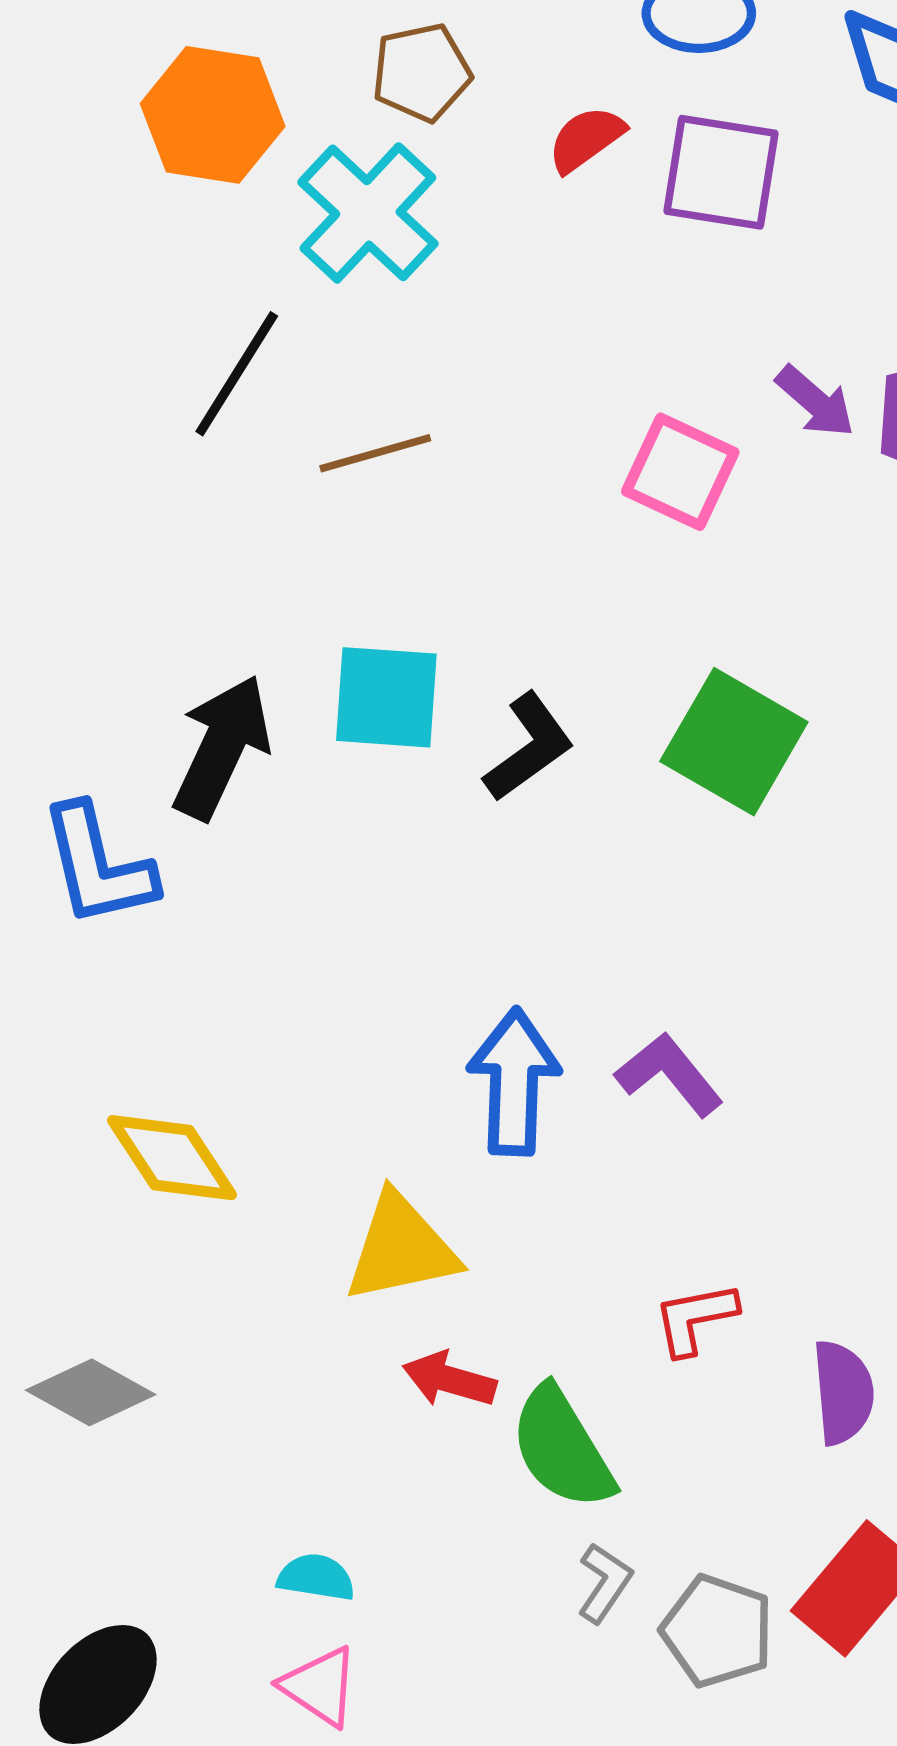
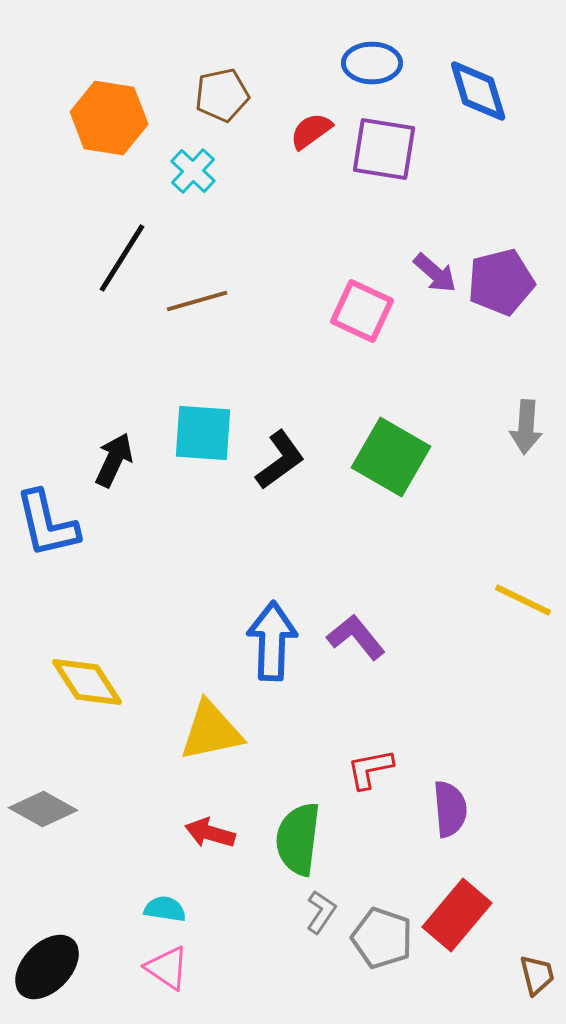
cyan cross: (368, 213) -> (193, 171), size x0.6
black arrow: (222, 747) -> (114, 460), size x0.7
red arrow: (449, 1379) -> (210, 833), moved
green semicircle: (562, 1448) -> (298, 839), turned 38

